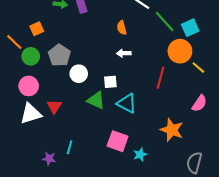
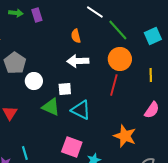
cyan square: (190, 28) -> (153, 36), moved
orange circle: (180, 51) -> (120, 59), moved
white arrow: (124, 53) -> (78, 61), size x1.5
yellow line: (198, 68) -> (151, 75), turned 48
cyan line: (70, 147) -> (25, 153), turned -32

